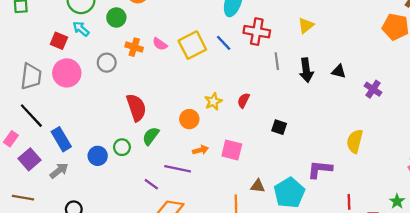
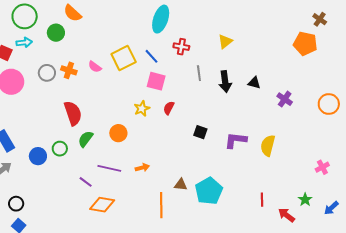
cyan arrow: (81, 29) -> (24, 42), turned 133
red cross: (257, 32) -> (181, 47), size x0.7
pink semicircle: (160, 44) -> (95, 67), moved
orange cross: (134, 47) -> (69, 70), moved
orange circle: (189, 119) -> (118, 133), moved
orange arrow: (200, 150) -> (142, 168), moved
pink square: (232, 150) -> (156, 81), moved
purple L-shape: (320, 169) -> (236, 140), moved

